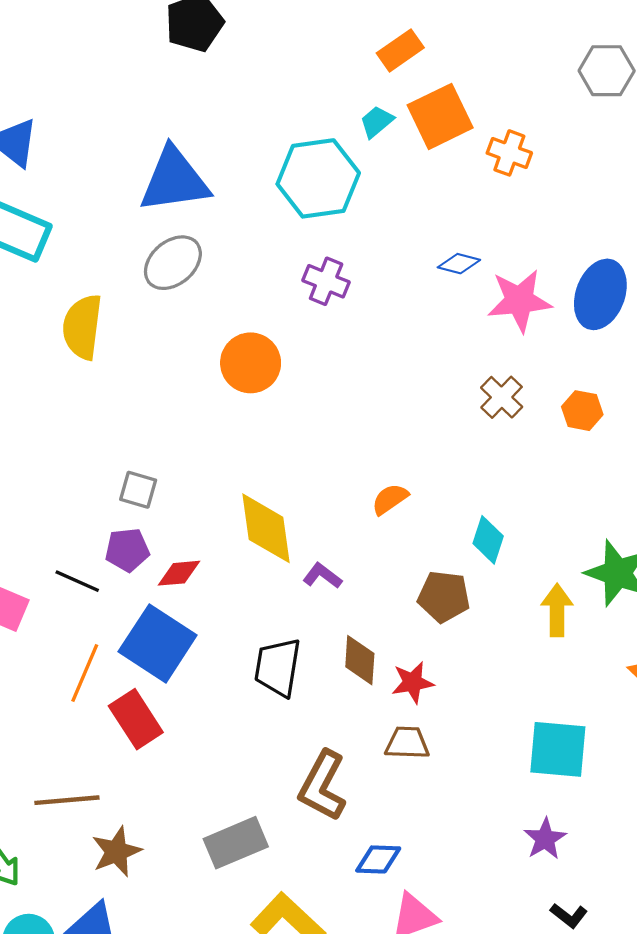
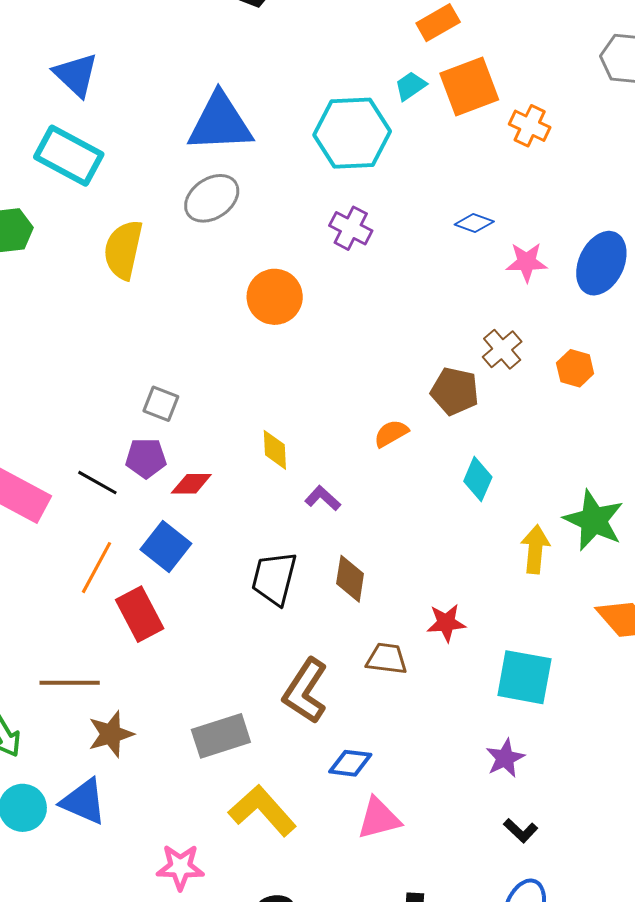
pink star: (519, 301) -> (527, 262), size x0.7
yellow diamond: (266, 528) -> (275, 450), size x0.6
brown pentagon: (444, 597) -> (455, 391), moved
blue square: (158, 643) -> (166, 546), size x0.7
red star: (413, 682) -> (446, 623), moved

